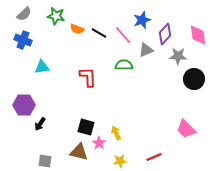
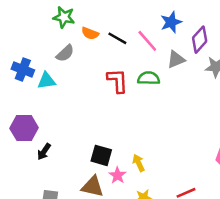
gray semicircle: (24, 14) -> (65, 53), moved
blue cross: (23, 40) -> (23, 69), moved
red L-shape: (88, 77) -> (117, 81), moved

